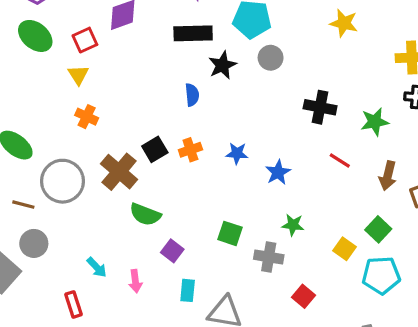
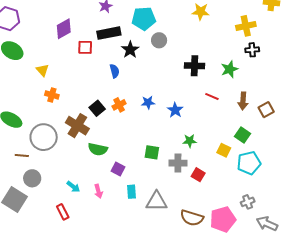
red square: (85, 40) -> (85, 47), moved, turned 35
red square: (303, 296) -> (198, 175), moved

